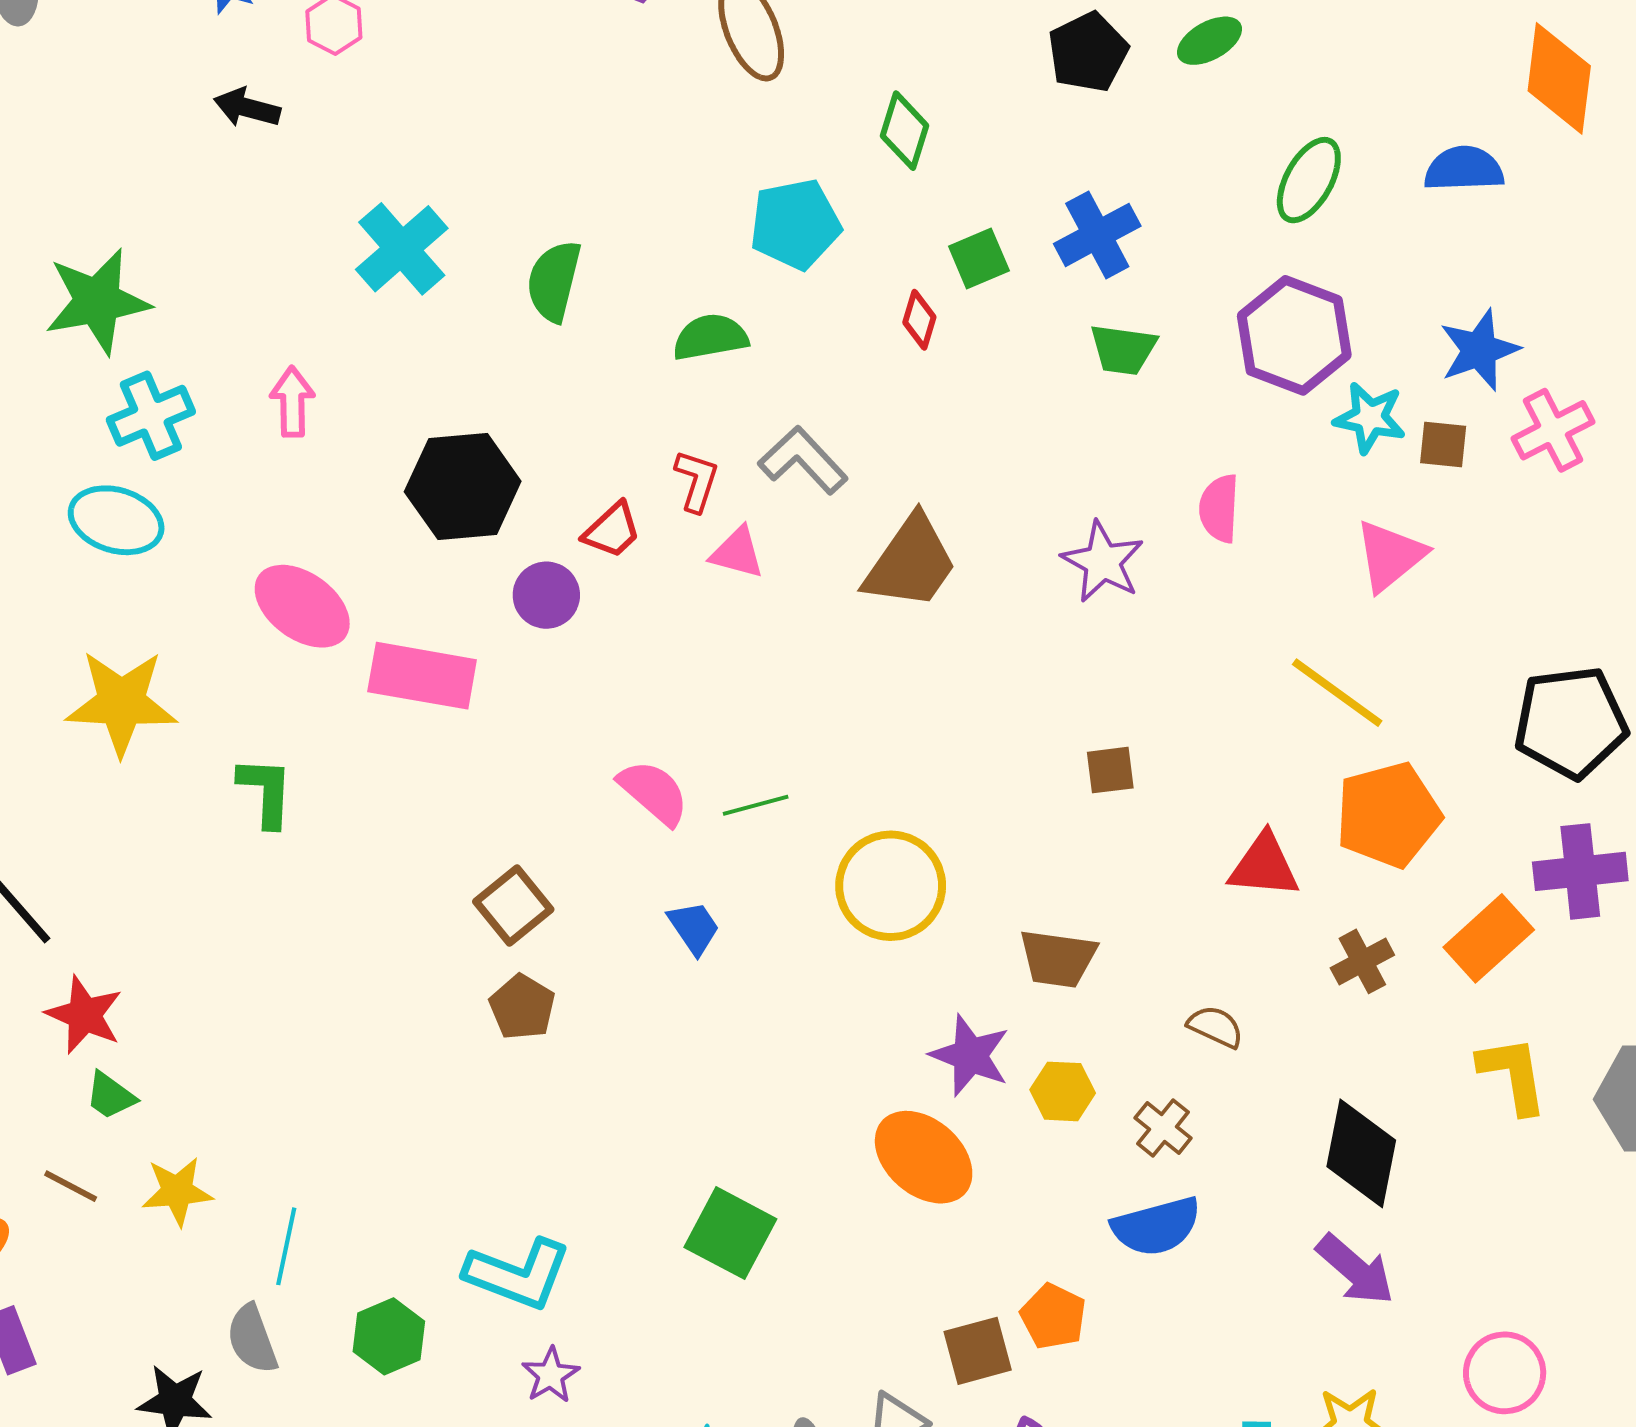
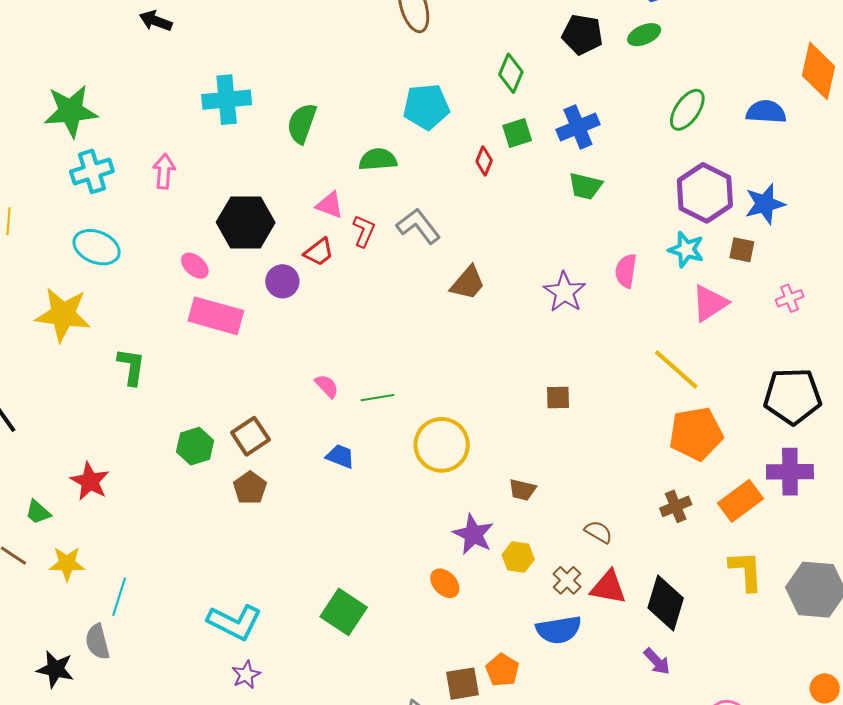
black pentagon: (1088, 52) -> (582, 34), turned 30
green diamond: (905, 131) -> (511, 73), moved
cyan cross: (402, 249) -> (227, 100), turned 30
purple hexagon: (1294, 335) -> (705, 193), moved
cyan star: (1370, 418) -> (686, 250), moved
pink cross: (1553, 430) -> (790, 298), moved, size x0.7
cyan ellipse: (116, 520) -> (97, 247), moved
pink triangle: (737, 553) -> (330, 205), moved
brown trapezoid: (911, 563) -> (468, 283), size x0.7
pink ellipse: (302, 606) -> (195, 266), moved, size x0.6
pink semicircle: (654, 792) -> (327, 386), size x0.7
red triangle: (1264, 866) -> (608, 587), moved
blue trapezoid: (694, 928) -> (340, 456), turned -40
brown trapezoid: (1058, 959) -> (522, 490), size x0.7
red star: (84, 1015) -> (90, 481), moved
orange ellipse: (924, 1157) -> (445, 583), size x0.6
purple arrow: (1355, 1270) -> (657, 661), size x0.7
green hexagon: (389, 1336) -> (195, 446), moved

